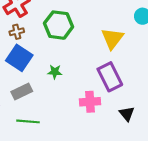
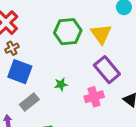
green hexagon: (59, 25) -> (68, 32), moved
green star: (55, 72) -> (61, 84), moved

